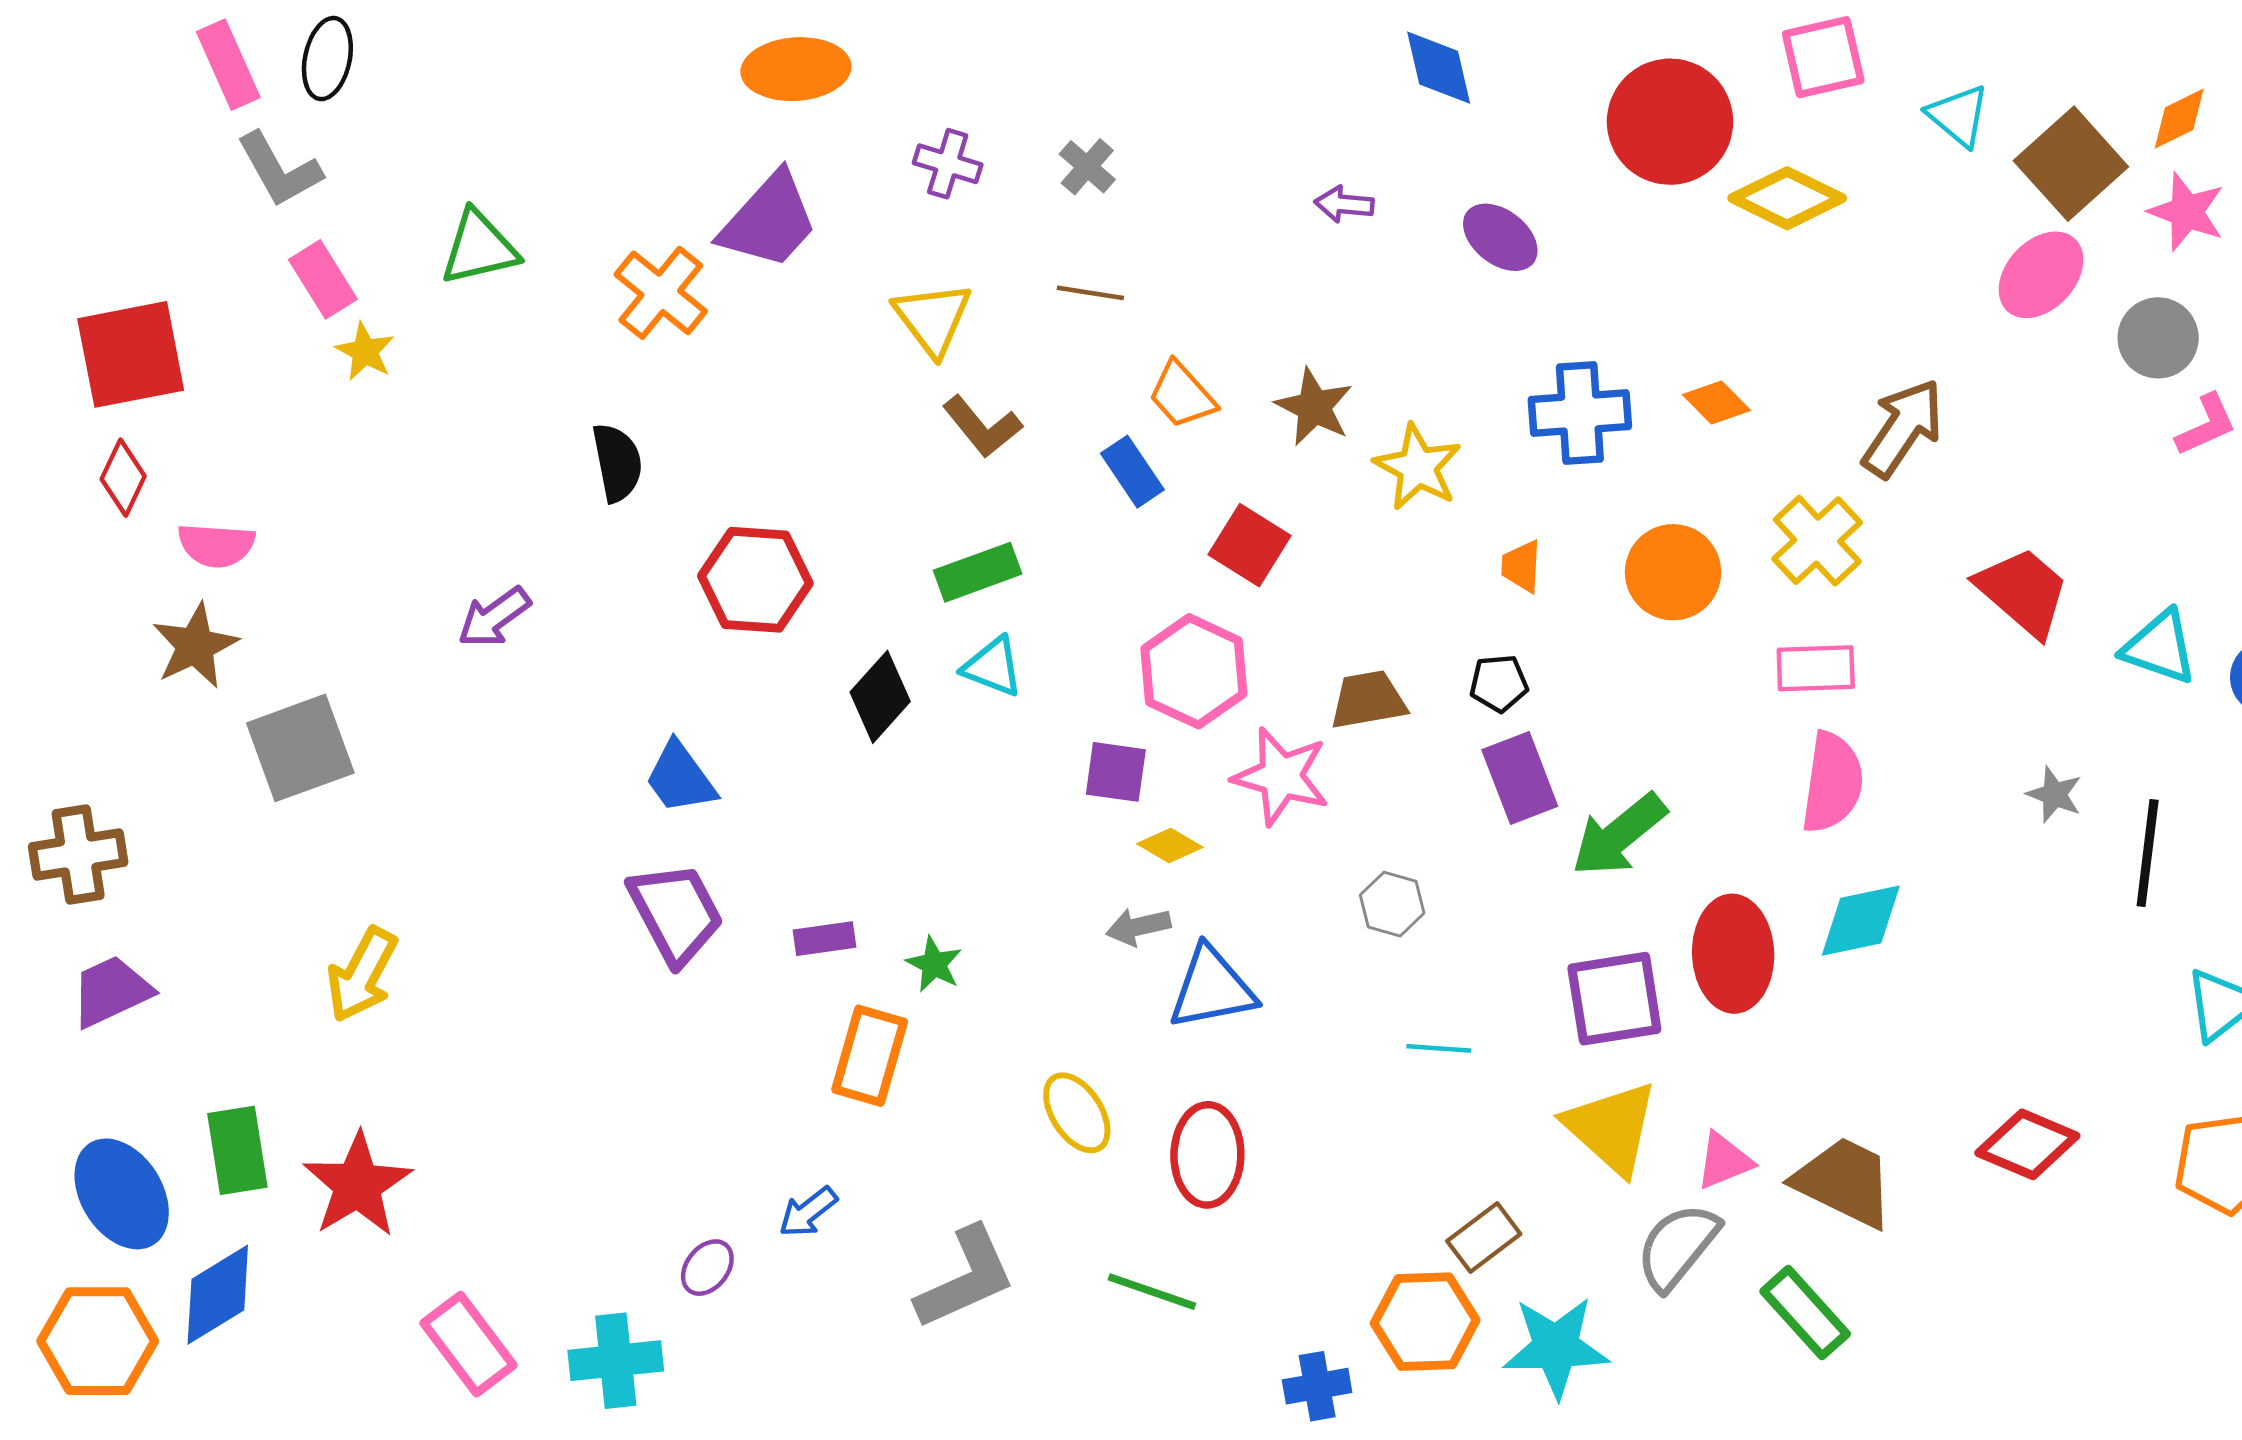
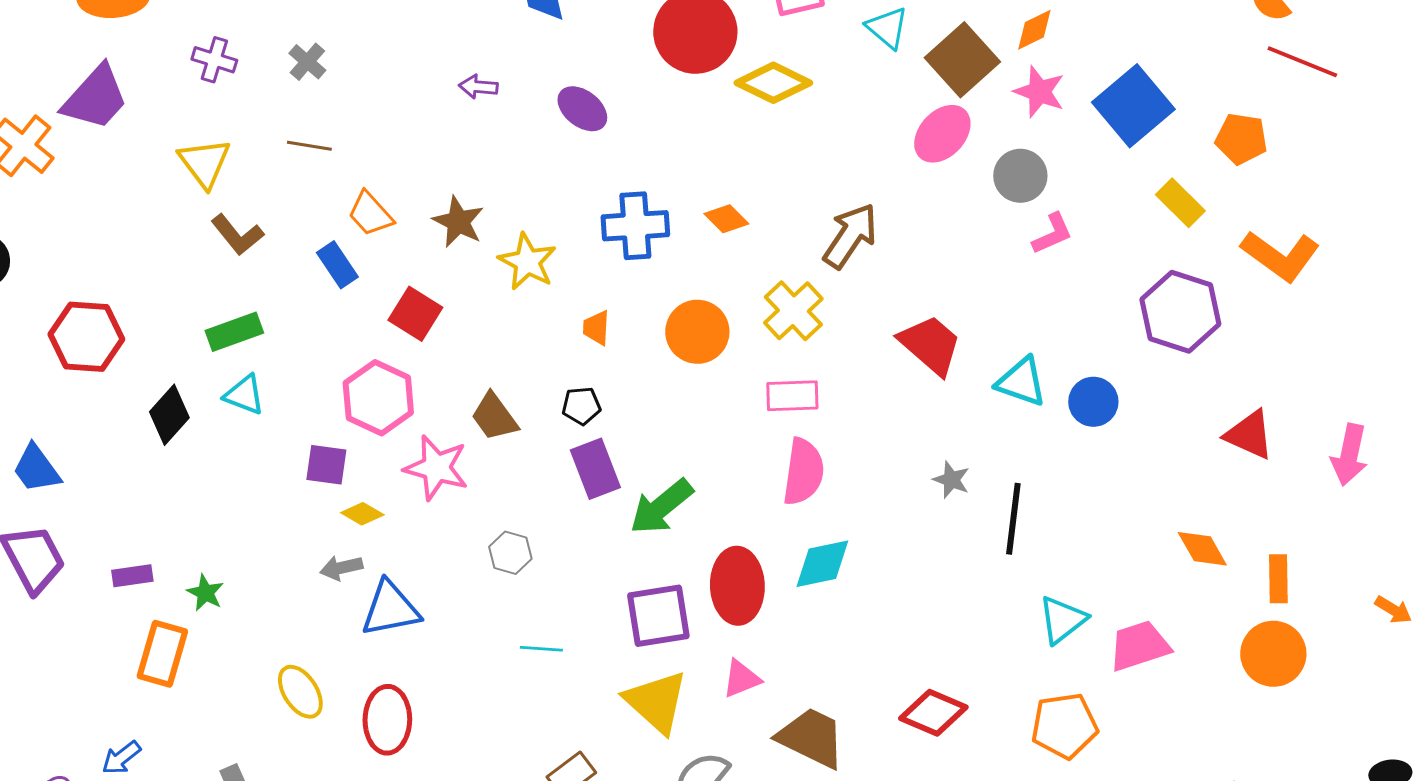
brown trapezoid: (1368, 700) -> (494, 417), turned -116
pink triangle: (1724, 1161) -> (741, 679), moved

